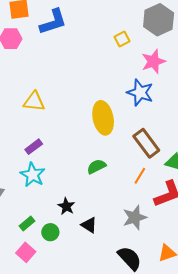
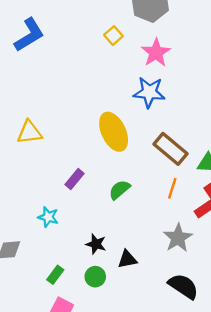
purple rectangle: (34, 147) -> (74, 179), moved
cyan star: (33, 175) -> (48, 217), size x0.7
black triangle: (89, 225) -> (127, 259), turned -30
green circle: (50, 232) -> (95, 277), moved

